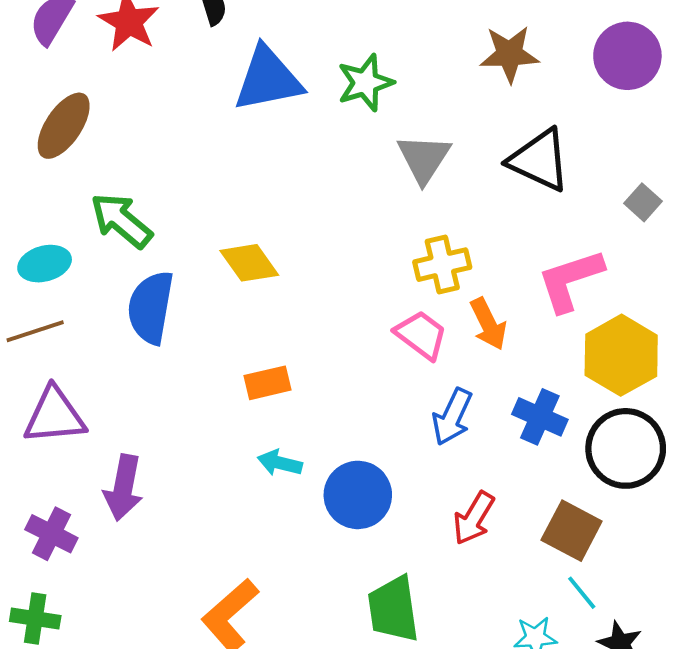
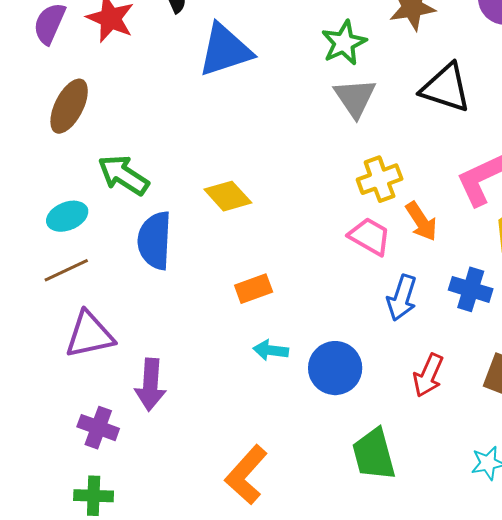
green star: (365, 83) -> (344, 43), moved

